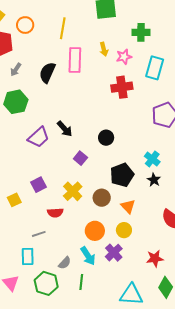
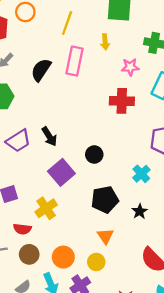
yellow arrow: (104, 49) -> (105, 42), moved
purple square: (80, 158) -> (61, 172), size x1.6
cyan cross: (152, 159) -> (141, 174), moved
brown circle: (102, 198) -> (29, 254), moved

